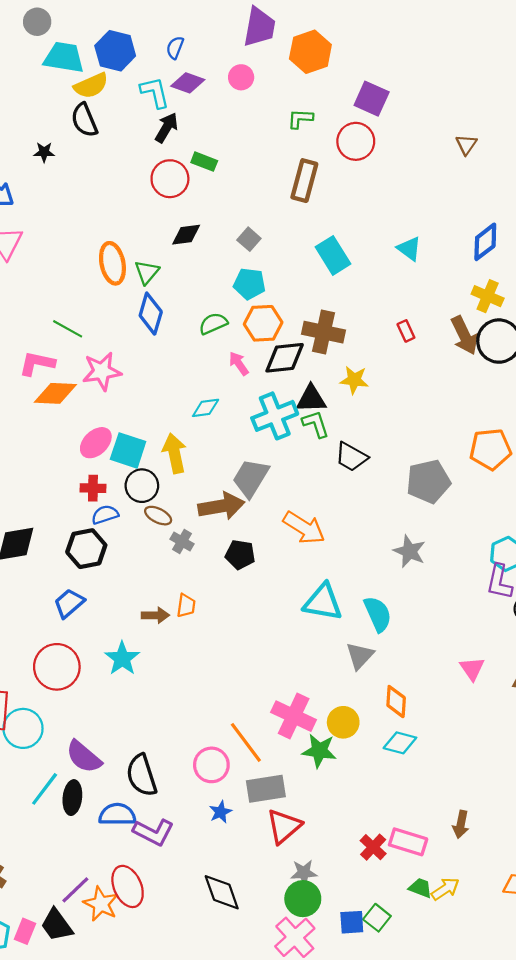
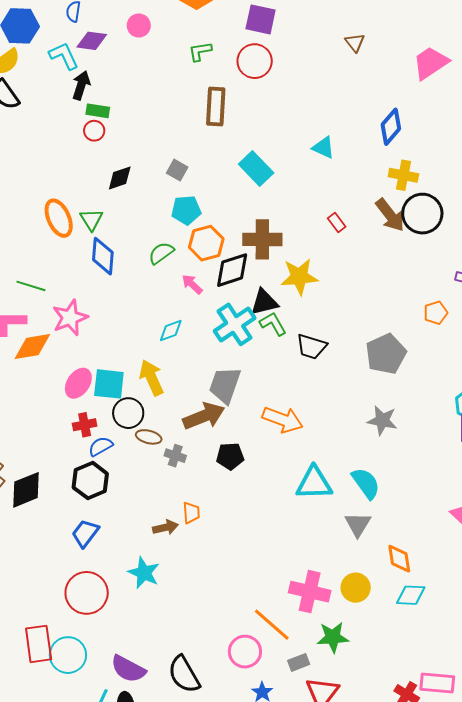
green rectangle: (204, 162) -> (98, 111), moved
red circle: (170, 179) -> (94, 131), size x0.6
yellow star: (354, 380) -> (299, 277), size x1.4
orange pentagon: (490, 449) -> (436, 313), size x0.6
green star: (319, 751) -> (333, 637), moved
gray rectangle: (266, 789) -> (299, 662), size x0.6

